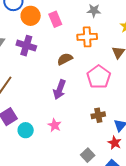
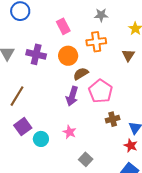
orange circle: (31, 16) -> (68, 56), moved
brown semicircle: (65, 59) -> (81, 74), moved
pink pentagon: (99, 77) -> (101, 91), moved
gray square: (88, 155) -> (86, 159), moved

